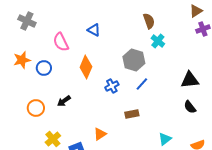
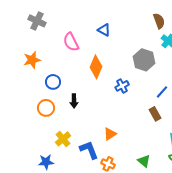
blue circle: (44, 68) -> (53, 82), moved
blue line: (142, 84) -> (162, 92), moved
black arrow: (64, 101) -> (74, 101), turned -56
brown rectangle: (132, 114) -> (155, 114), moved, turned 72

